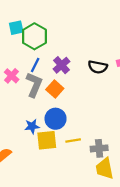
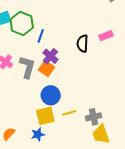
blue line: (35, 65) -> (41, 36), moved
purple cross: (62, 65) -> (50, 56), moved
black semicircle: (98, 67) -> (82, 44), turned 90
blue star: (32, 126) -> (38, 134), moved

